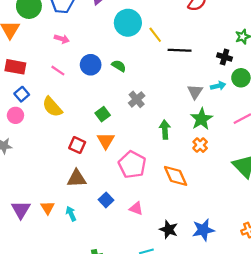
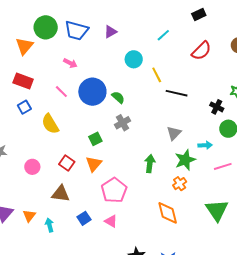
cyan circle: (128, 23) -> (134, 59), size x0.7
blue circle: (91, 65) -> (92, 92), size x1.4
cyan arrow: (218, 86) -> (205, 145), moved
gray triangle: (195, 92) -> (174, 133), moved
gray cross: (137, 99) -> (122, 123), moved
pink circle: (15, 115) -> (32, 167), moved
orange diamond: (176, 176) -> (168, 213), moved
pink triangle: (136, 208) -> (111, 221), moved

